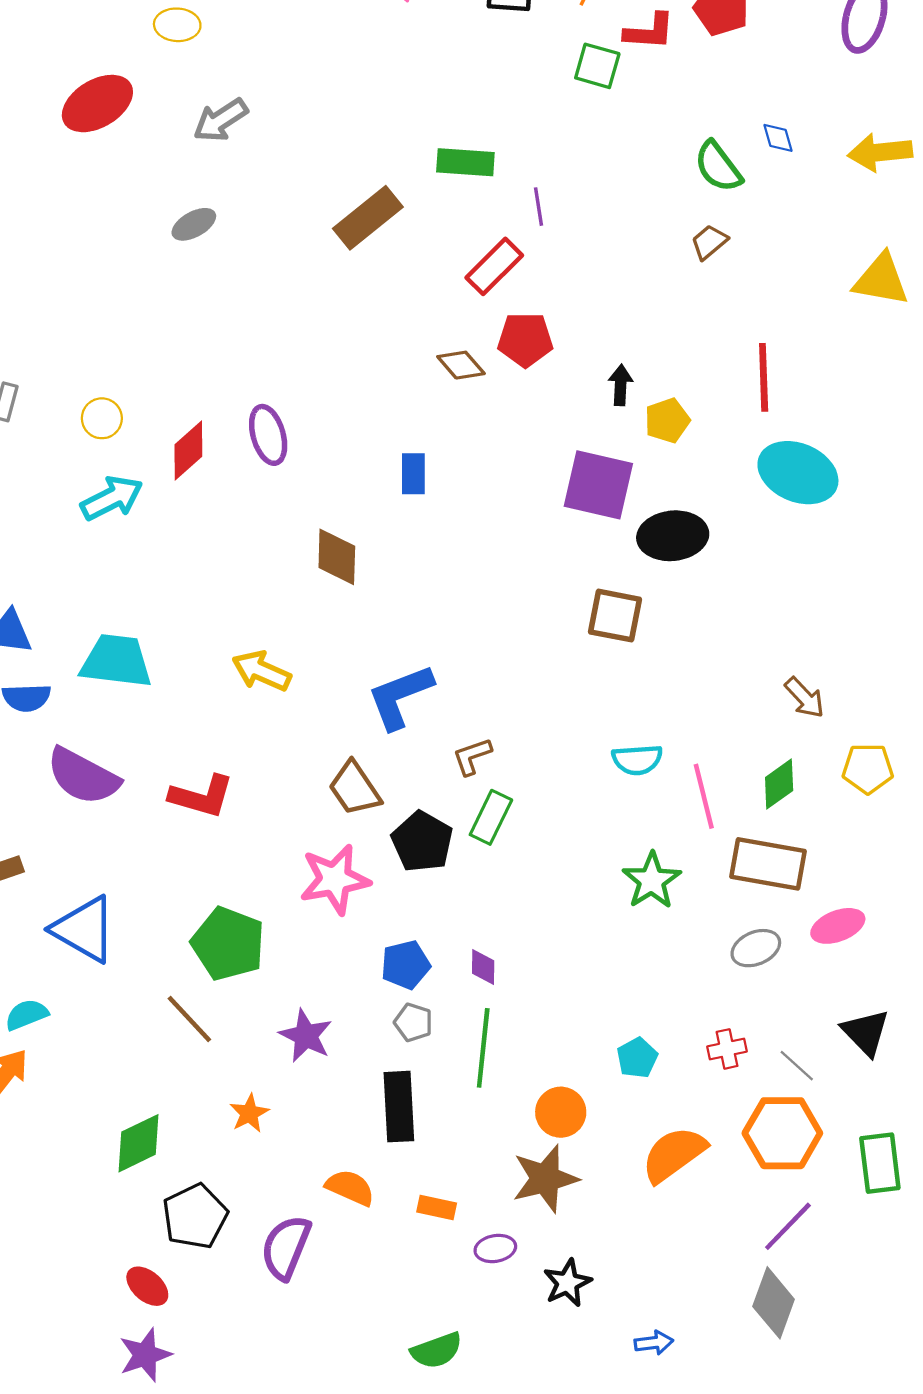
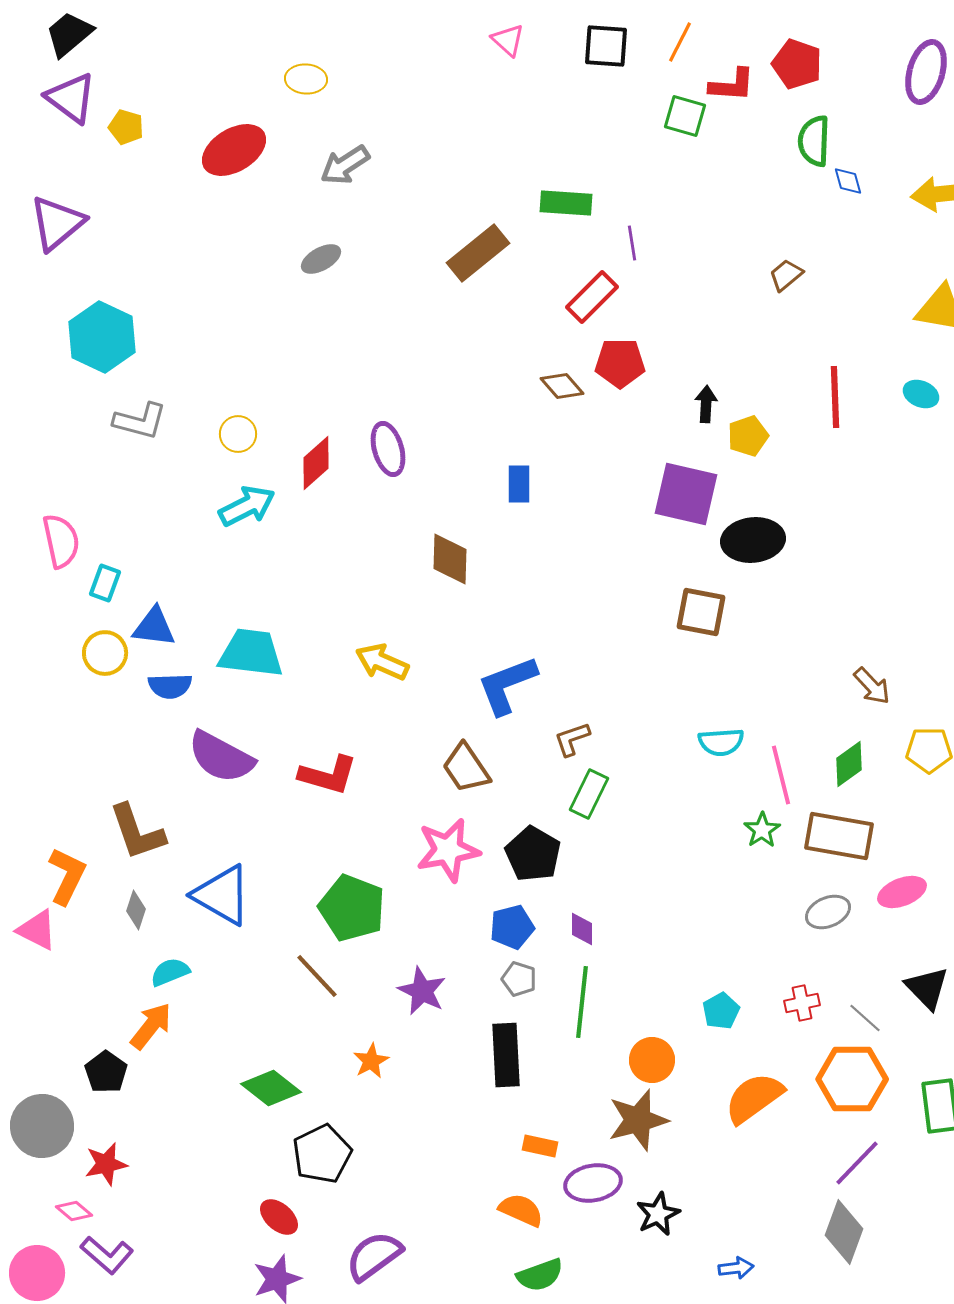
green semicircle: (718, 167) -> (814, 141), moved, turned 39
cyan ellipse: (798, 473) -> (921, 394), moved, size x0.5
black pentagon: (422, 842) -> (533, 854), moved
green star: (652, 880) -> (762, 830), moved, size x0.7
green diamond: (138, 1143) -> (271, 1088), turned 64
orange semicircle: (350, 1188) -> (521, 1210), moved
purple semicircle: (286, 1247) -> (374, 1256), moved, turned 32
purple ellipse: (495, 1248) -> (593, 1183), size x1.5

